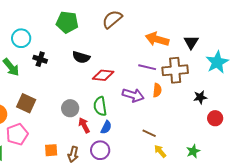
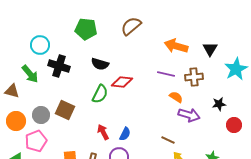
black cross: (40, 59) -> (59, 66), size x1.5
brown cross: (175, 70) -> (194, 77), size x0.7
orange semicircle: (157, 90) -> (176, 97), turned -64
purple arrow: (133, 95) -> (189, 115), moved
brown square: (26, 103) -> (65, 110), moved
green semicircle: (100, 106) -> (100, 94), moved, turned -144
gray circle: (70, 108) -> (41, 115), moved

